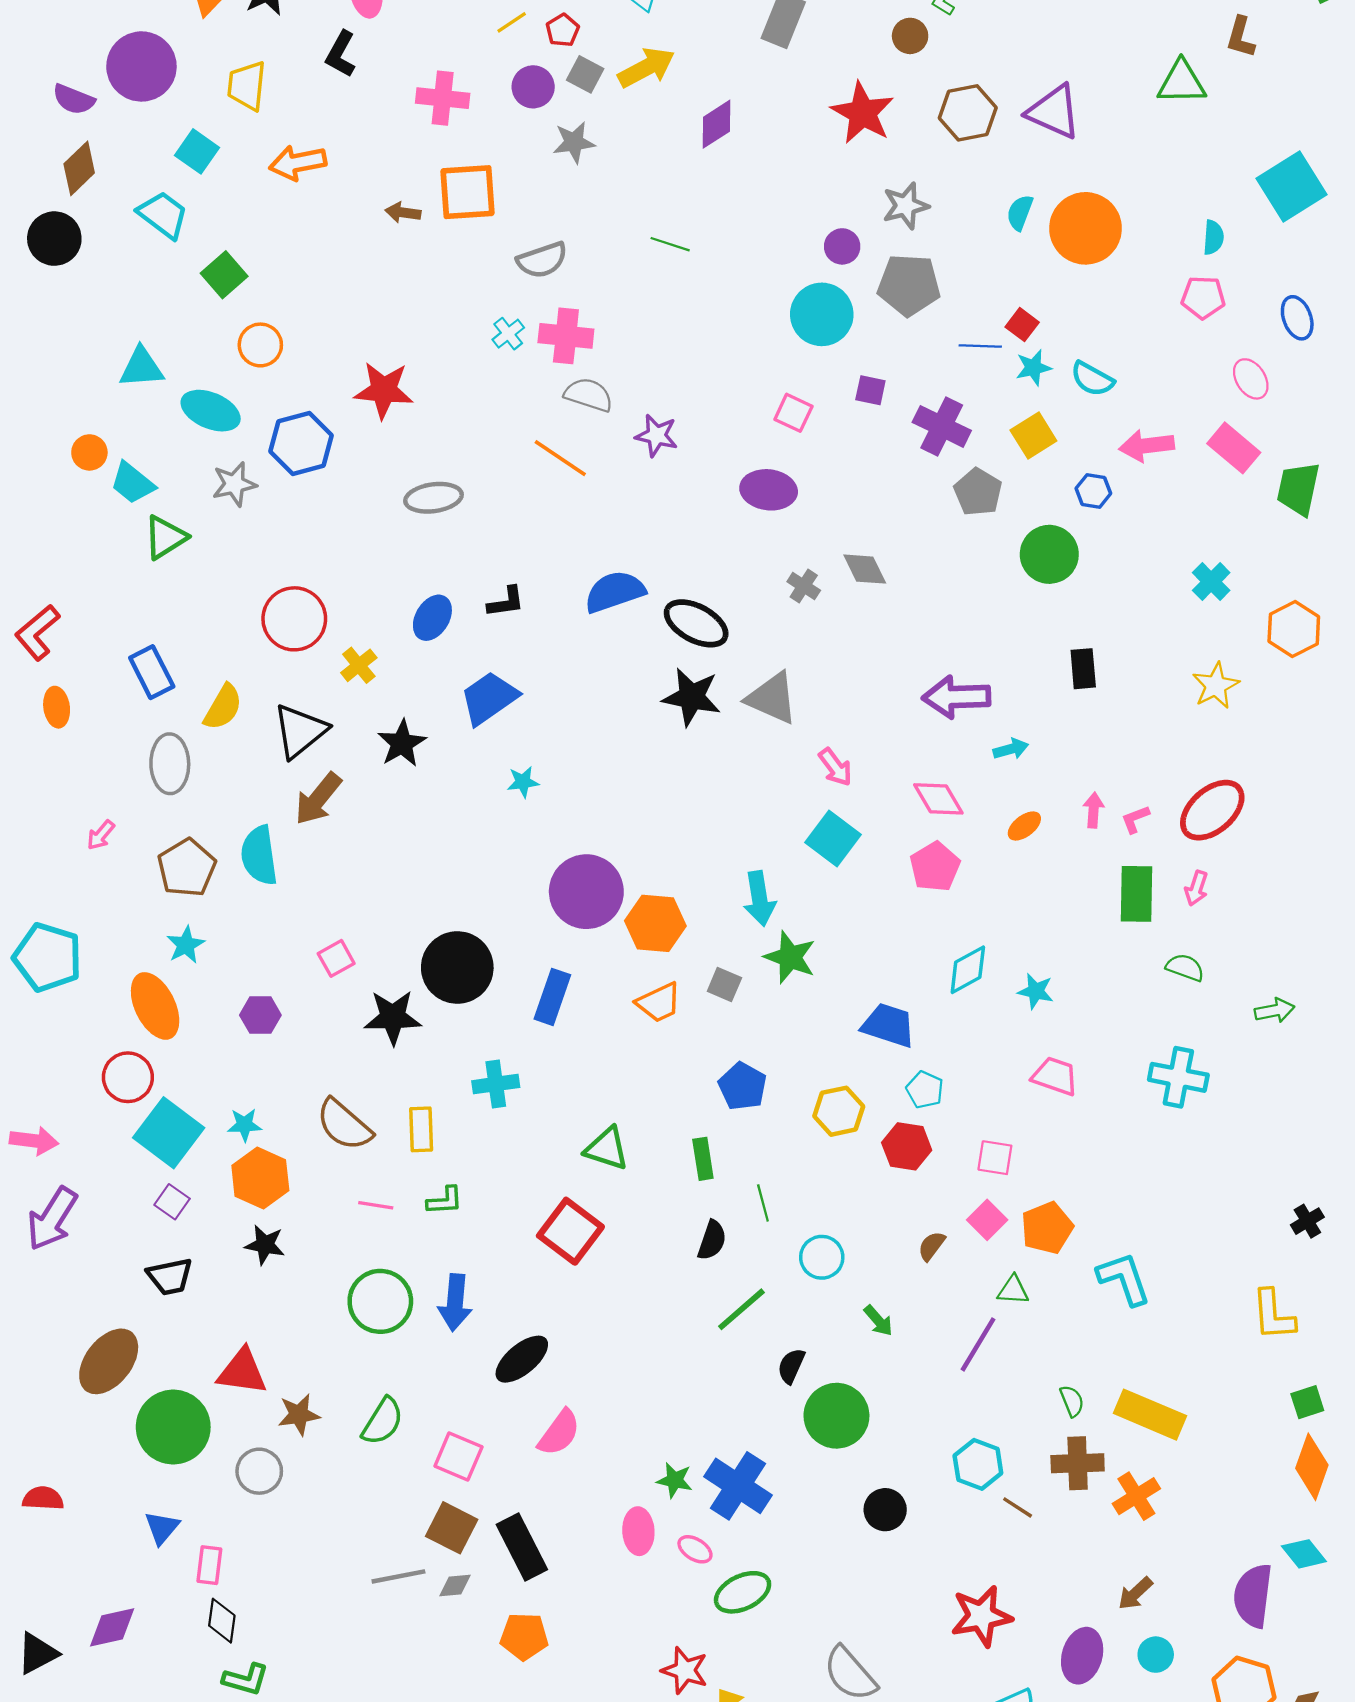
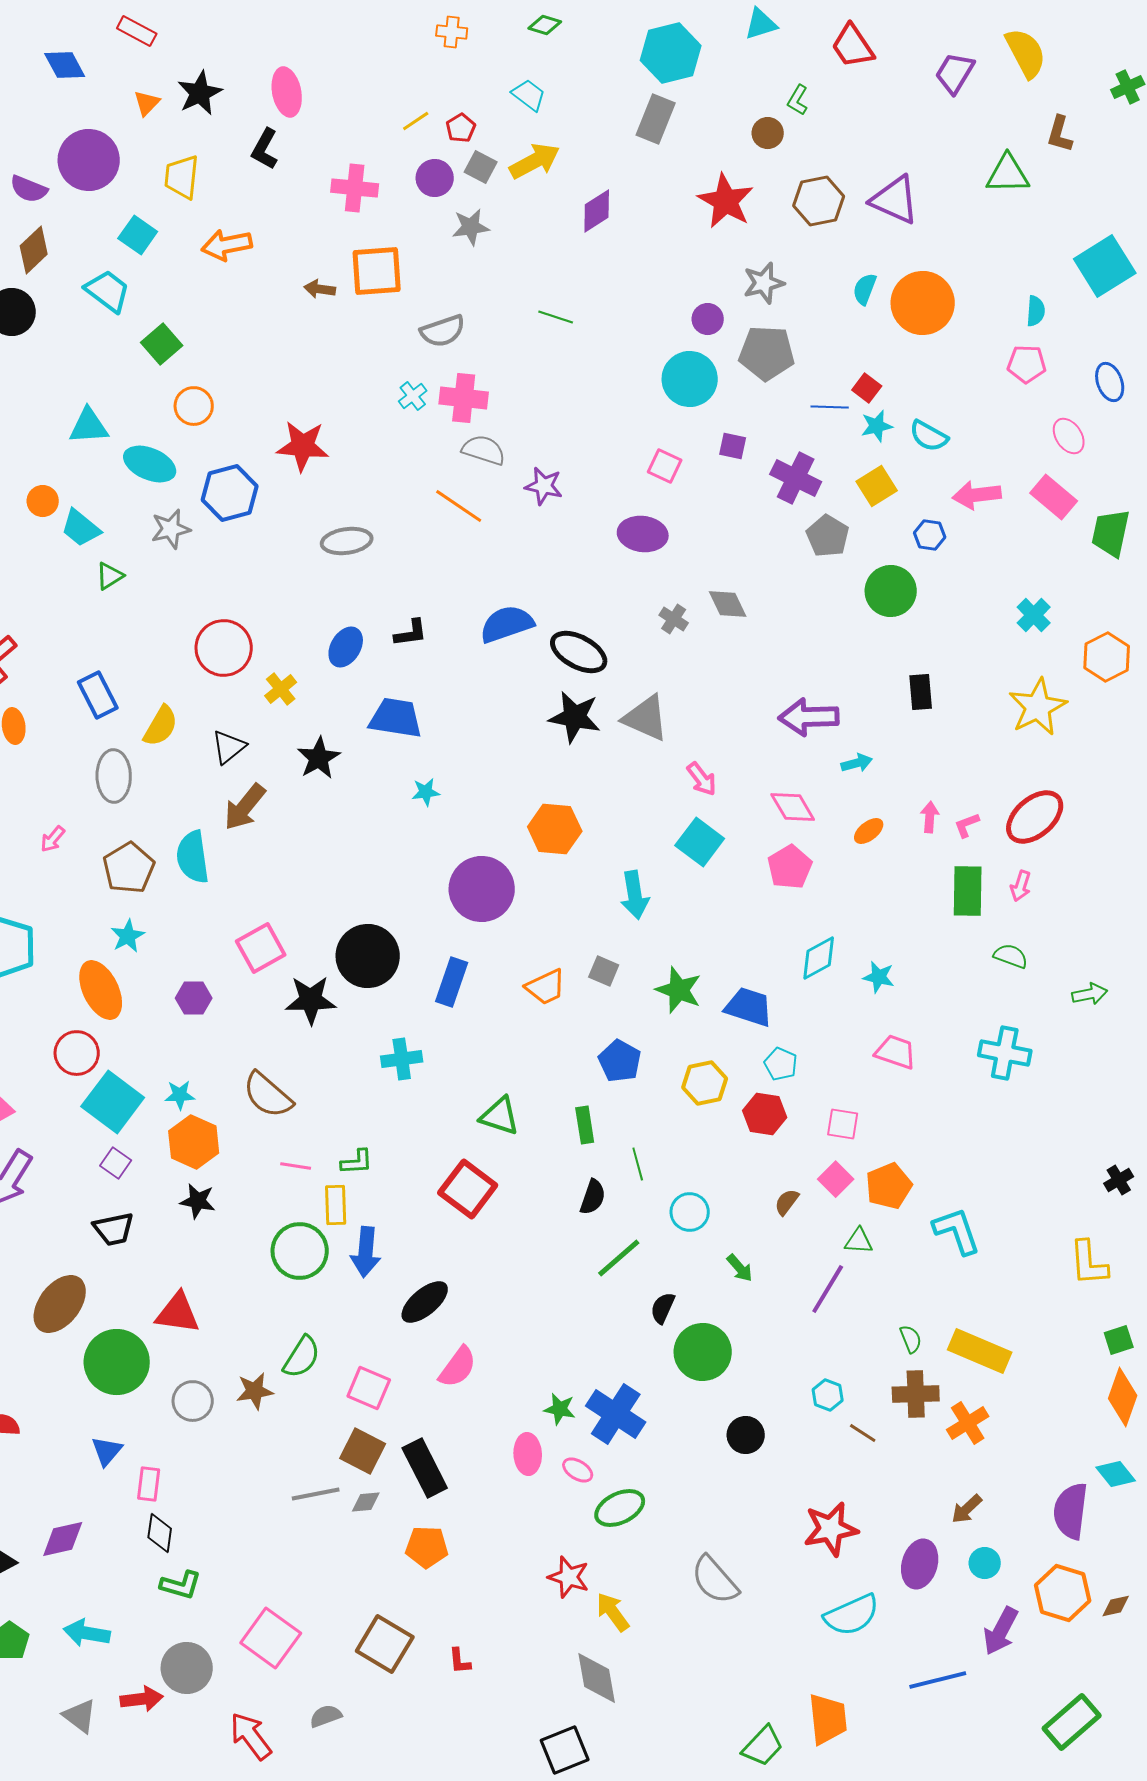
green triangle: (165, 537) -> (110, 576), size x0.7
yellow star: (1216, 686) -> (1038, 707), size x1.4
blue trapezoid: (489, 698) -> (396, 718), turned 44
black triangle: (300, 731) -> (229, 747), size x0.7
orange hexagon: (655, 923) -> (555, 829), moved
green star: (790, 957) -> (679, 990), moved
pink square: (336, 958) -> (261, 948), size x1.5
yellow rectangle: (421, 1129) -> (336, 1205), moved
brown star: (299, 1415) -> (255, 1391), moved
cyan hexagon: (978, 1464) -> (828, 1395), size x0.7

